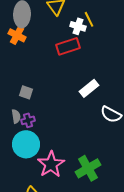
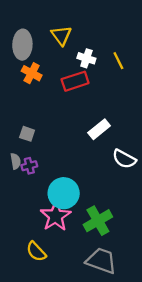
yellow line: (89, 19) -> (118, 61), moved
orange cross: (17, 35) -> (32, 73), moved
cyan circle: (26, 144) -> (64, 193), moved

